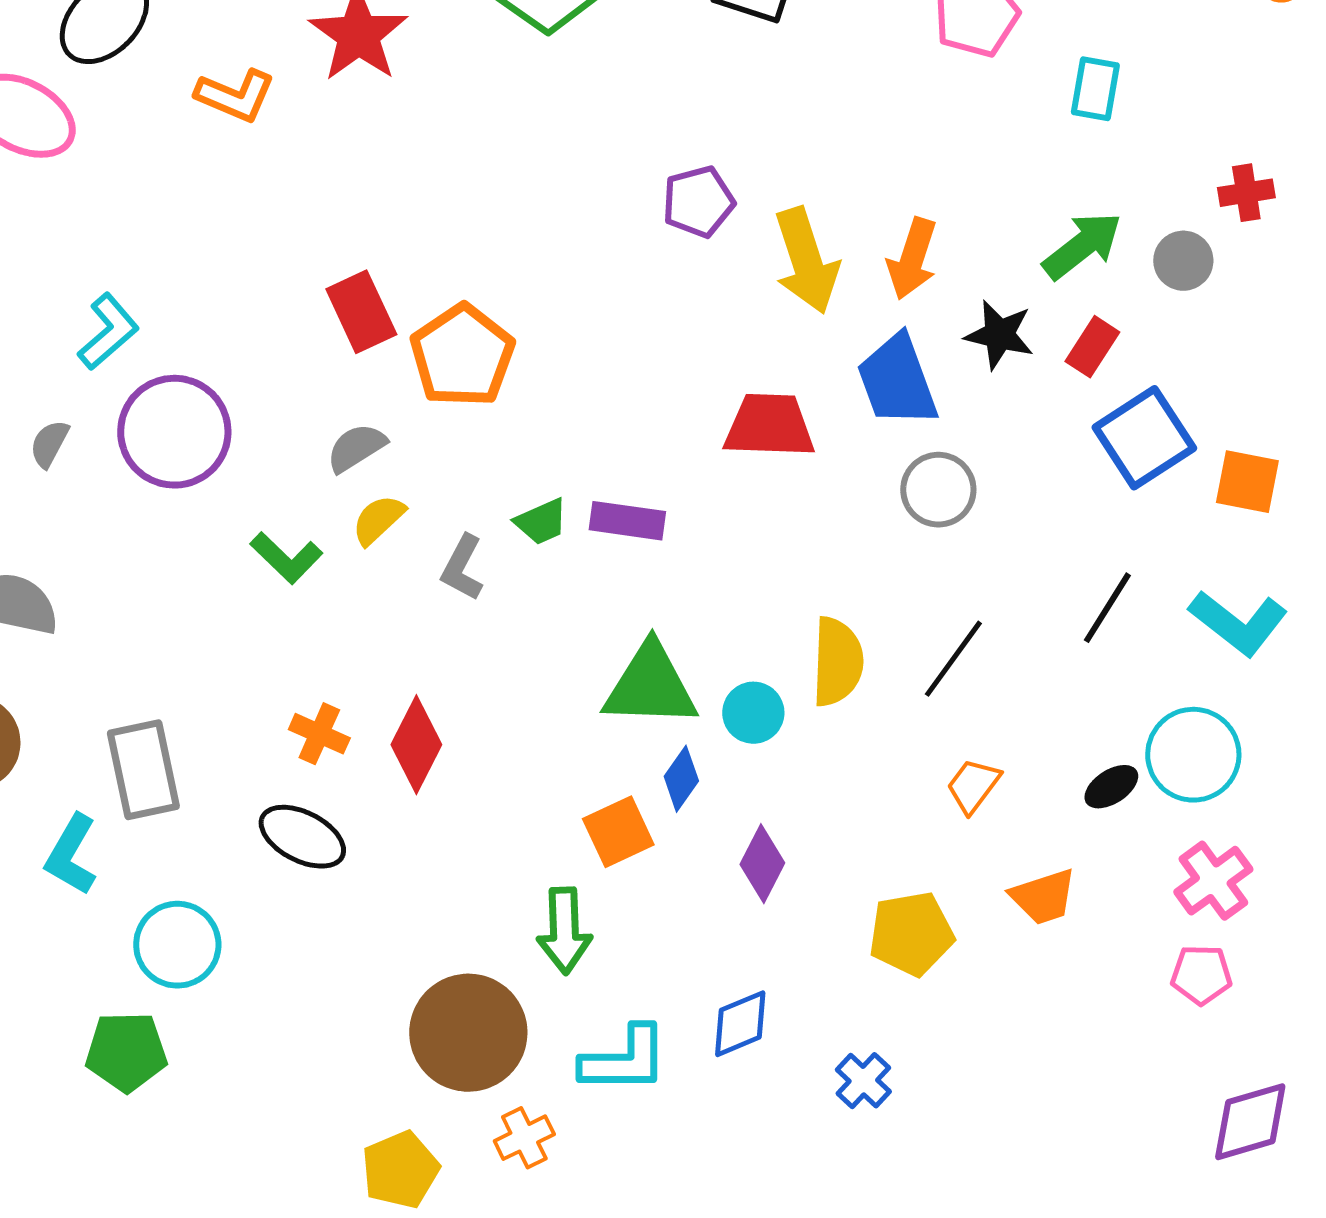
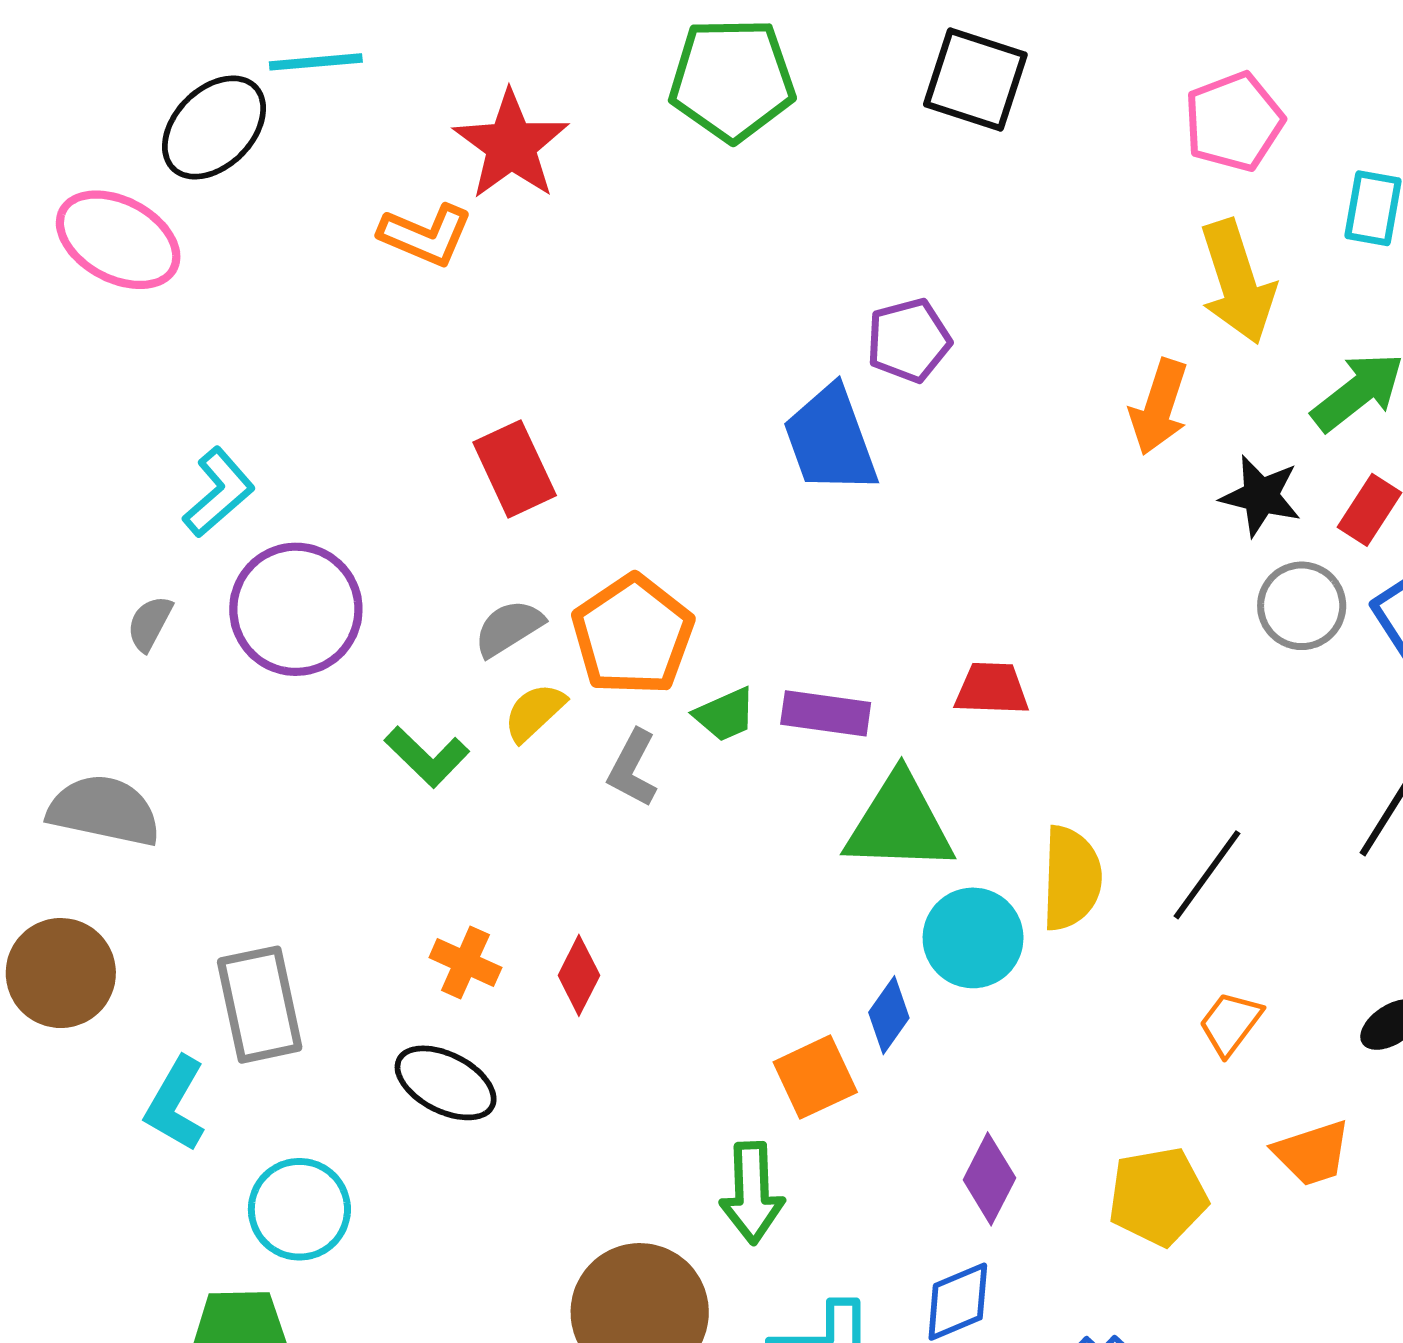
orange L-shape: (235, 96) -> (426, 235), moved
yellow arrow: (806, 261) -> (1237, 282), moved
orange pentagon: (462, 356) -> (633, 635), moved
blue trapezoid: (897, 381) -> (830, 440), moved
red trapezoid: (769, 426) -> (992, 689), moved, size x0.7
gray circle: (938, 490) -> (1302, 606), moved
green triangle: (650, 686) -> (899, 823), moved
cyan circle: (753, 713) -> (973, 938), size x1.4
red diamond: (416, 745) -> (579, 975), size x0.7
purple diamond: (762, 864) -> (989, 1179), moved

